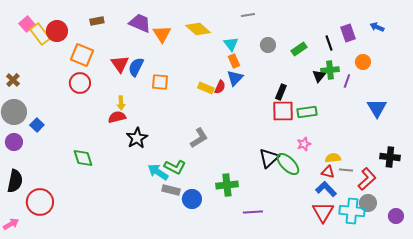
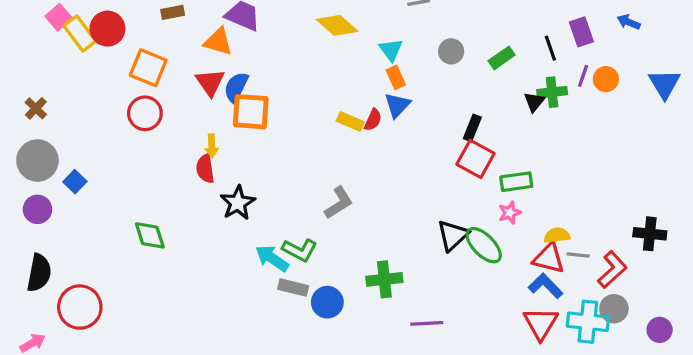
orange triangle: (162, 34) -> (218, 42), moved, turned -42
purple line: (347, 81) -> (583, 76), moved
orange square: (160, 82) -> (251, 112), moved, size x1.4
blue triangle: (377, 108) -> (664, 84), moved
red square: (283, 111) -> (476, 159), turned 30
green rectangle: (307, 112) -> (516, 182), moved
red semicircle: (117, 117) -> (205, 169), turned -84
red triangle: (328, 172) -> (549, 258), size x1.5

